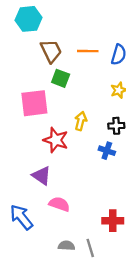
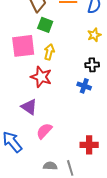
yellow arrow: (81, 121) -> (49, 52), moved
pink semicircle: (59, 204) -> (44, 131), turned -66

